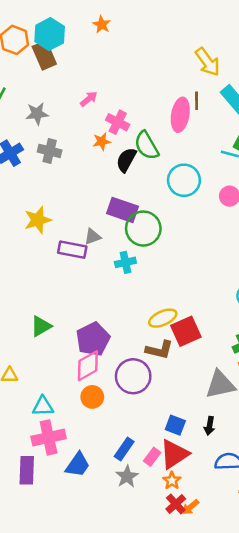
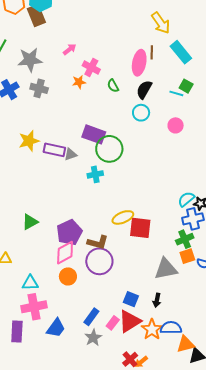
gray star: (37, 114) -> (30, 60), size x1.4
green semicircle: (147, 146) -> (113, 86), size x0.6
black semicircle: (126, 160) -> (144, 90), moved
cyan circle: (184, 180) -> (141, 113), size x0.7
purple rectangle: (72, 250) -> (54, 150), moved
red square: (186, 331) -> (140, 228), turned 30
brown L-shape: (159, 350) -> (98, 242), moved
orange star: (172, 481) -> (152, 329), moved, size x1.5

